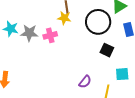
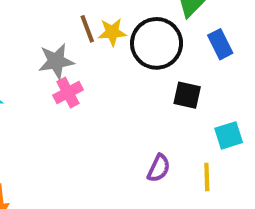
yellow star: (64, 18) -> (112, 32), moved
gray star: (29, 33) -> (56, 61), moved

